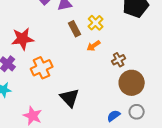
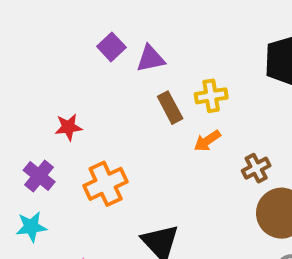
yellow cross: (96, 23) -> (211, 96), turned 35
red star: (23, 39) -> (68, 127), size x0.6

